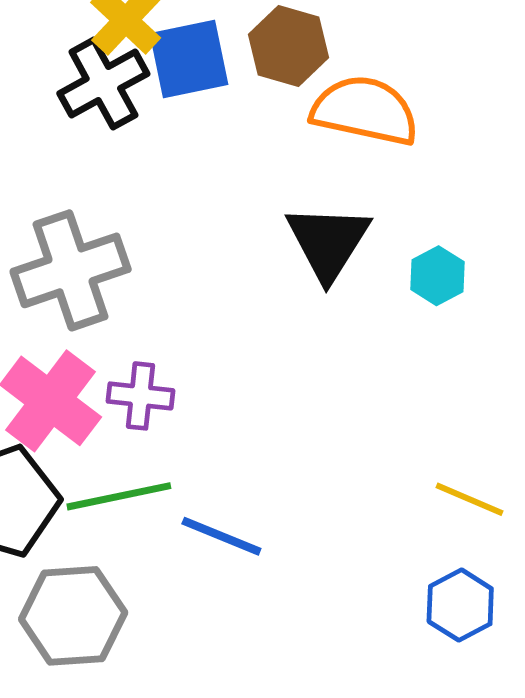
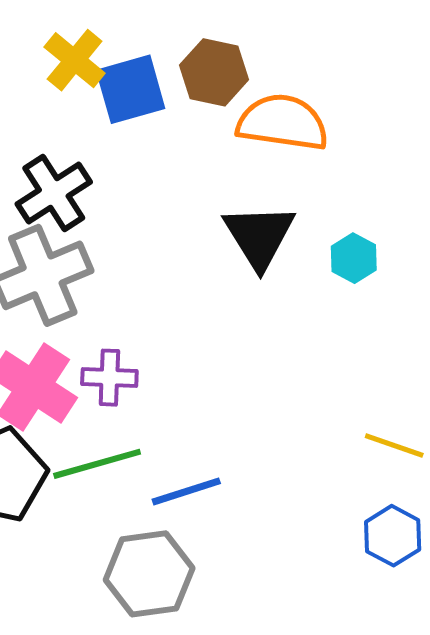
black cross: (103, 84) -> (54, 193), moved
blue line: (221, 536) -> (186, 491), turned -36
gray hexagon: (73, 616) -> (149, 574), moved

